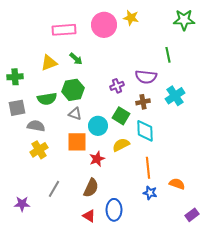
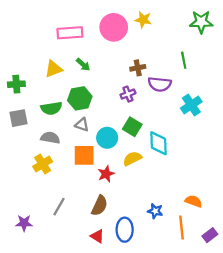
brown cross: (143, 102) -> (138, 68), moved
gray semicircle: (36, 126) -> (50, 138), moved
orange line: (148, 168) -> (181, 227), moved
blue star: (150, 193) -> (155, 211), moved

